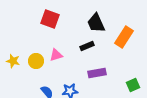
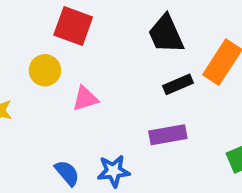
black rectangle: (87, 46) -> (178, 84), moved
yellow circle: (36, 61) -> (45, 70), moved

